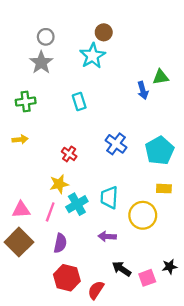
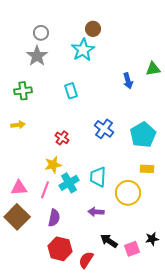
green triangle: (161, 77) -> (153, 69), moved

